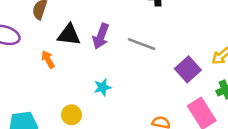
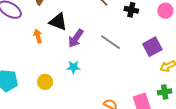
purple arrow: (101, 36) -> (76, 38), moved
purple square: (188, 69) -> (152, 47), moved

